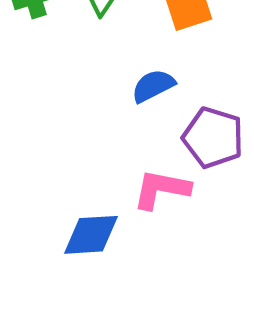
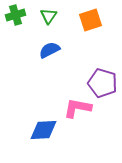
blue semicircle: (153, 86) -> (50, 50), moved

